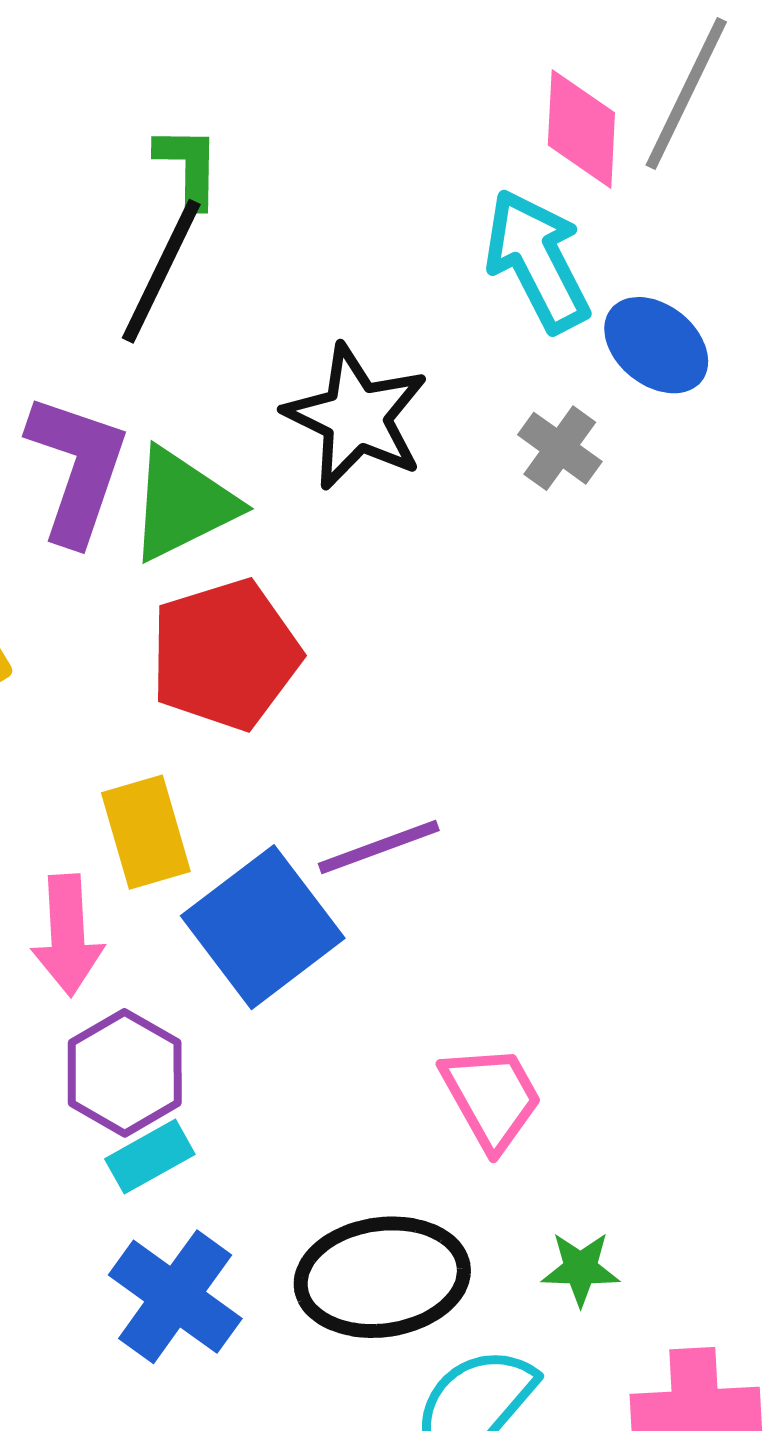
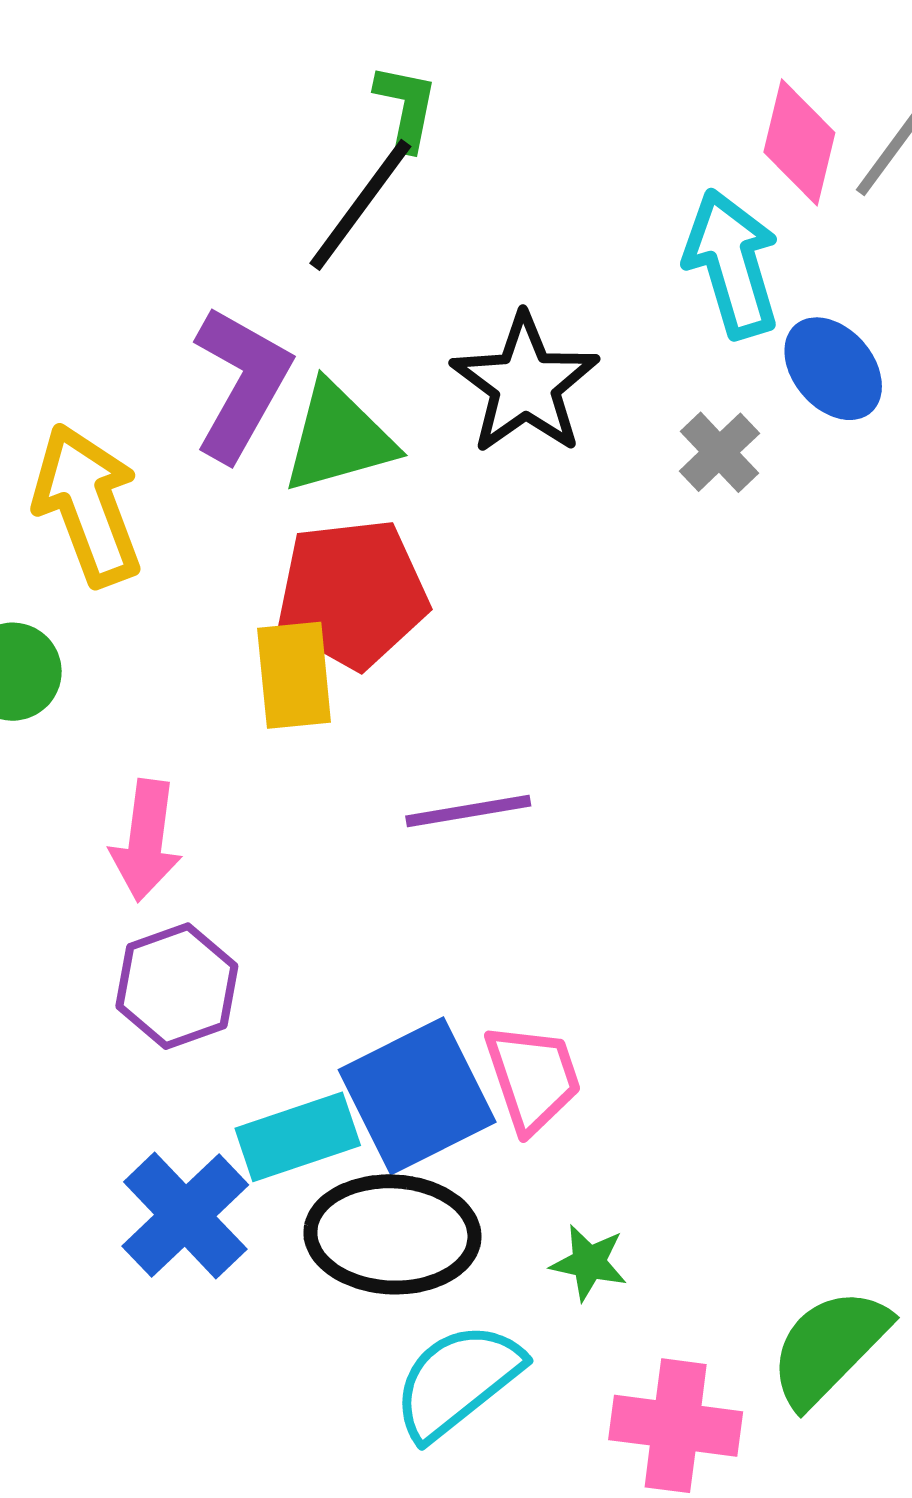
yellow rectangle: (146, 832) -> (294, 675), moved
blue square: (263, 927) -> (417, 1096), moved
cyan rectangle: (150, 1157) -> (298, 1137), moved, size x1.4

